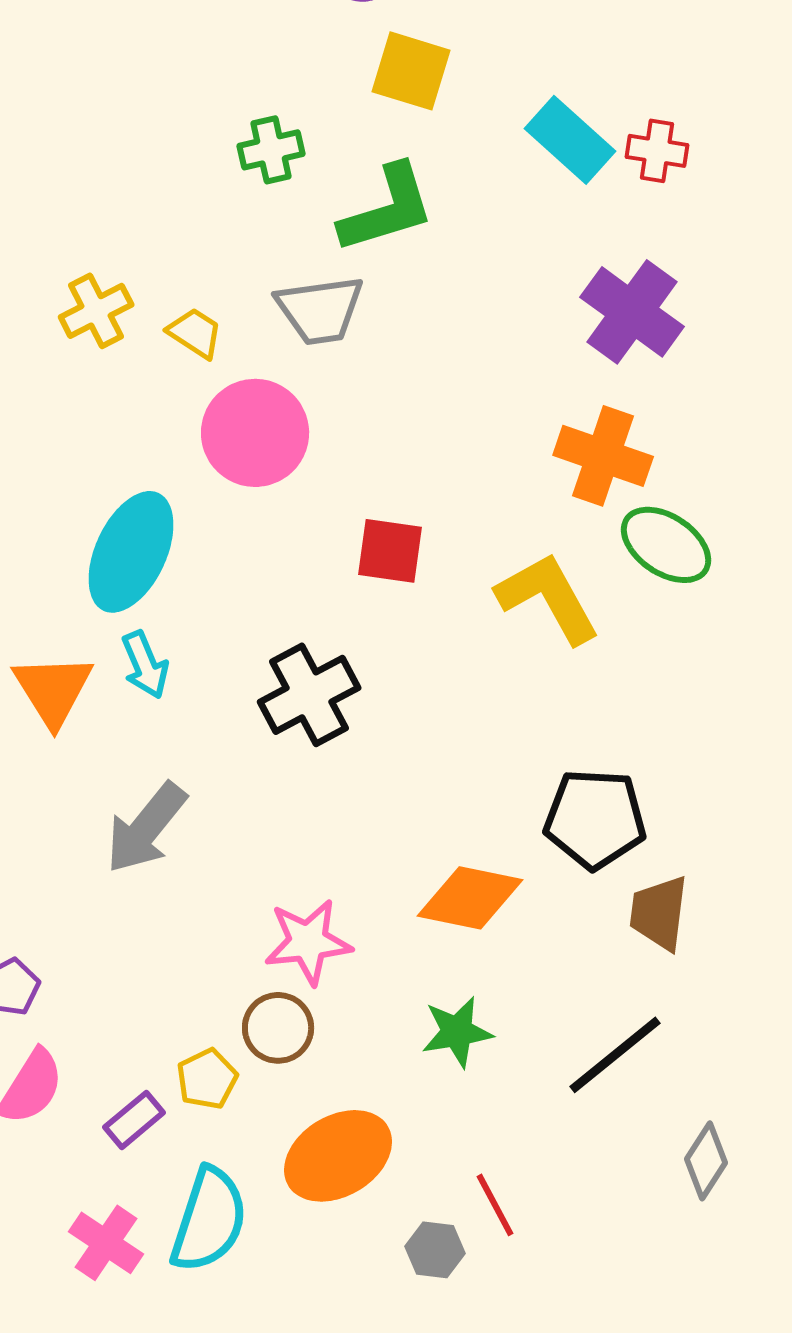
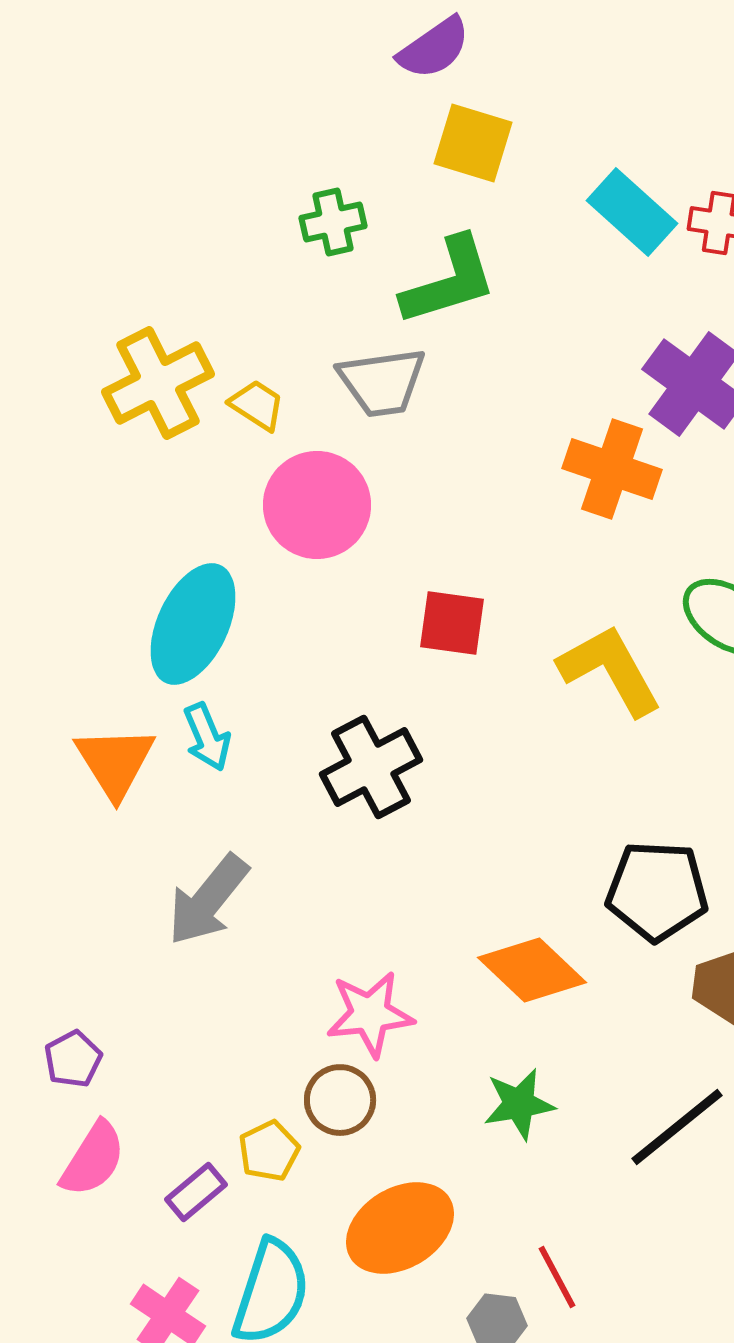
yellow cross: (96, 311) -> (158, 383), size x1.5
orange cross: (603, 456) -> (612, 469), moved
orange diamond: (470, 898) -> (532, 970), turned 32

